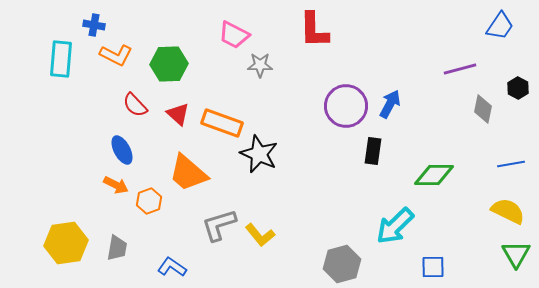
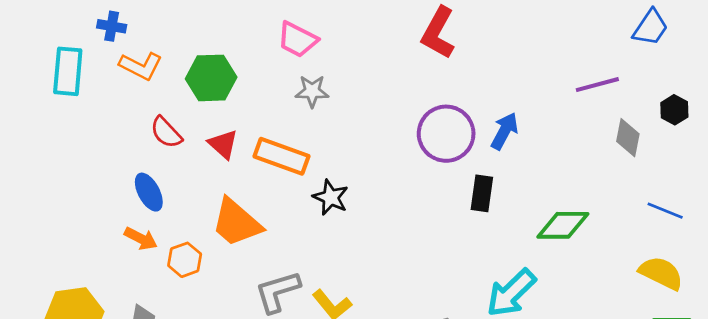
red L-shape: (314, 30) -> (438, 33), moved, turned 30
gray star: (260, 65) -> (312, 91), moved
black star: (259, 154) -> (331, 197), size x0.7
blue line: (511, 164) -> (665, 211), turned 32

